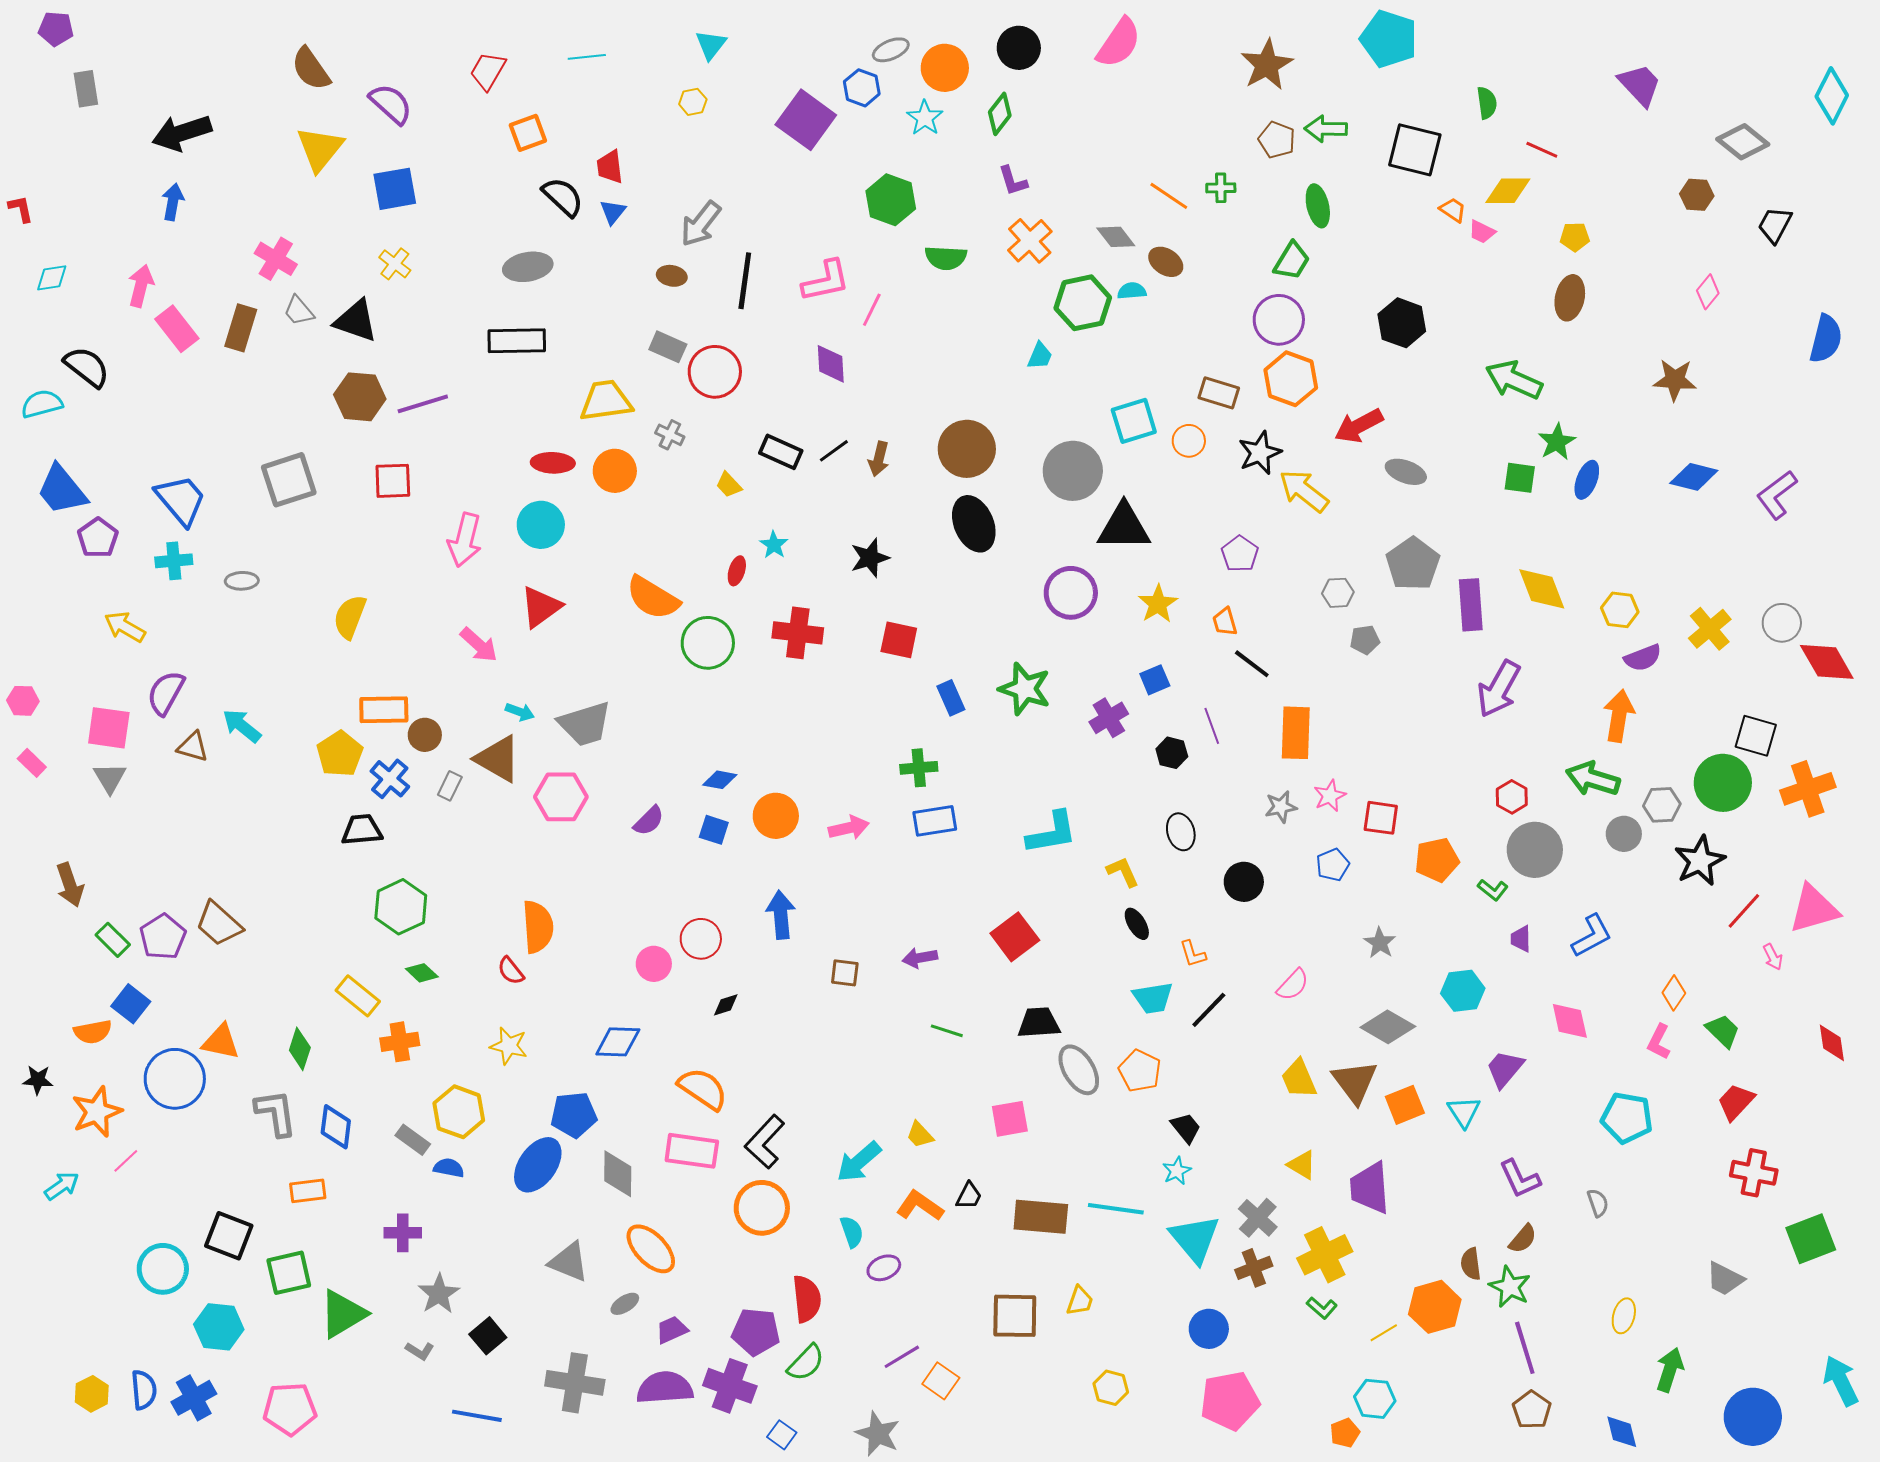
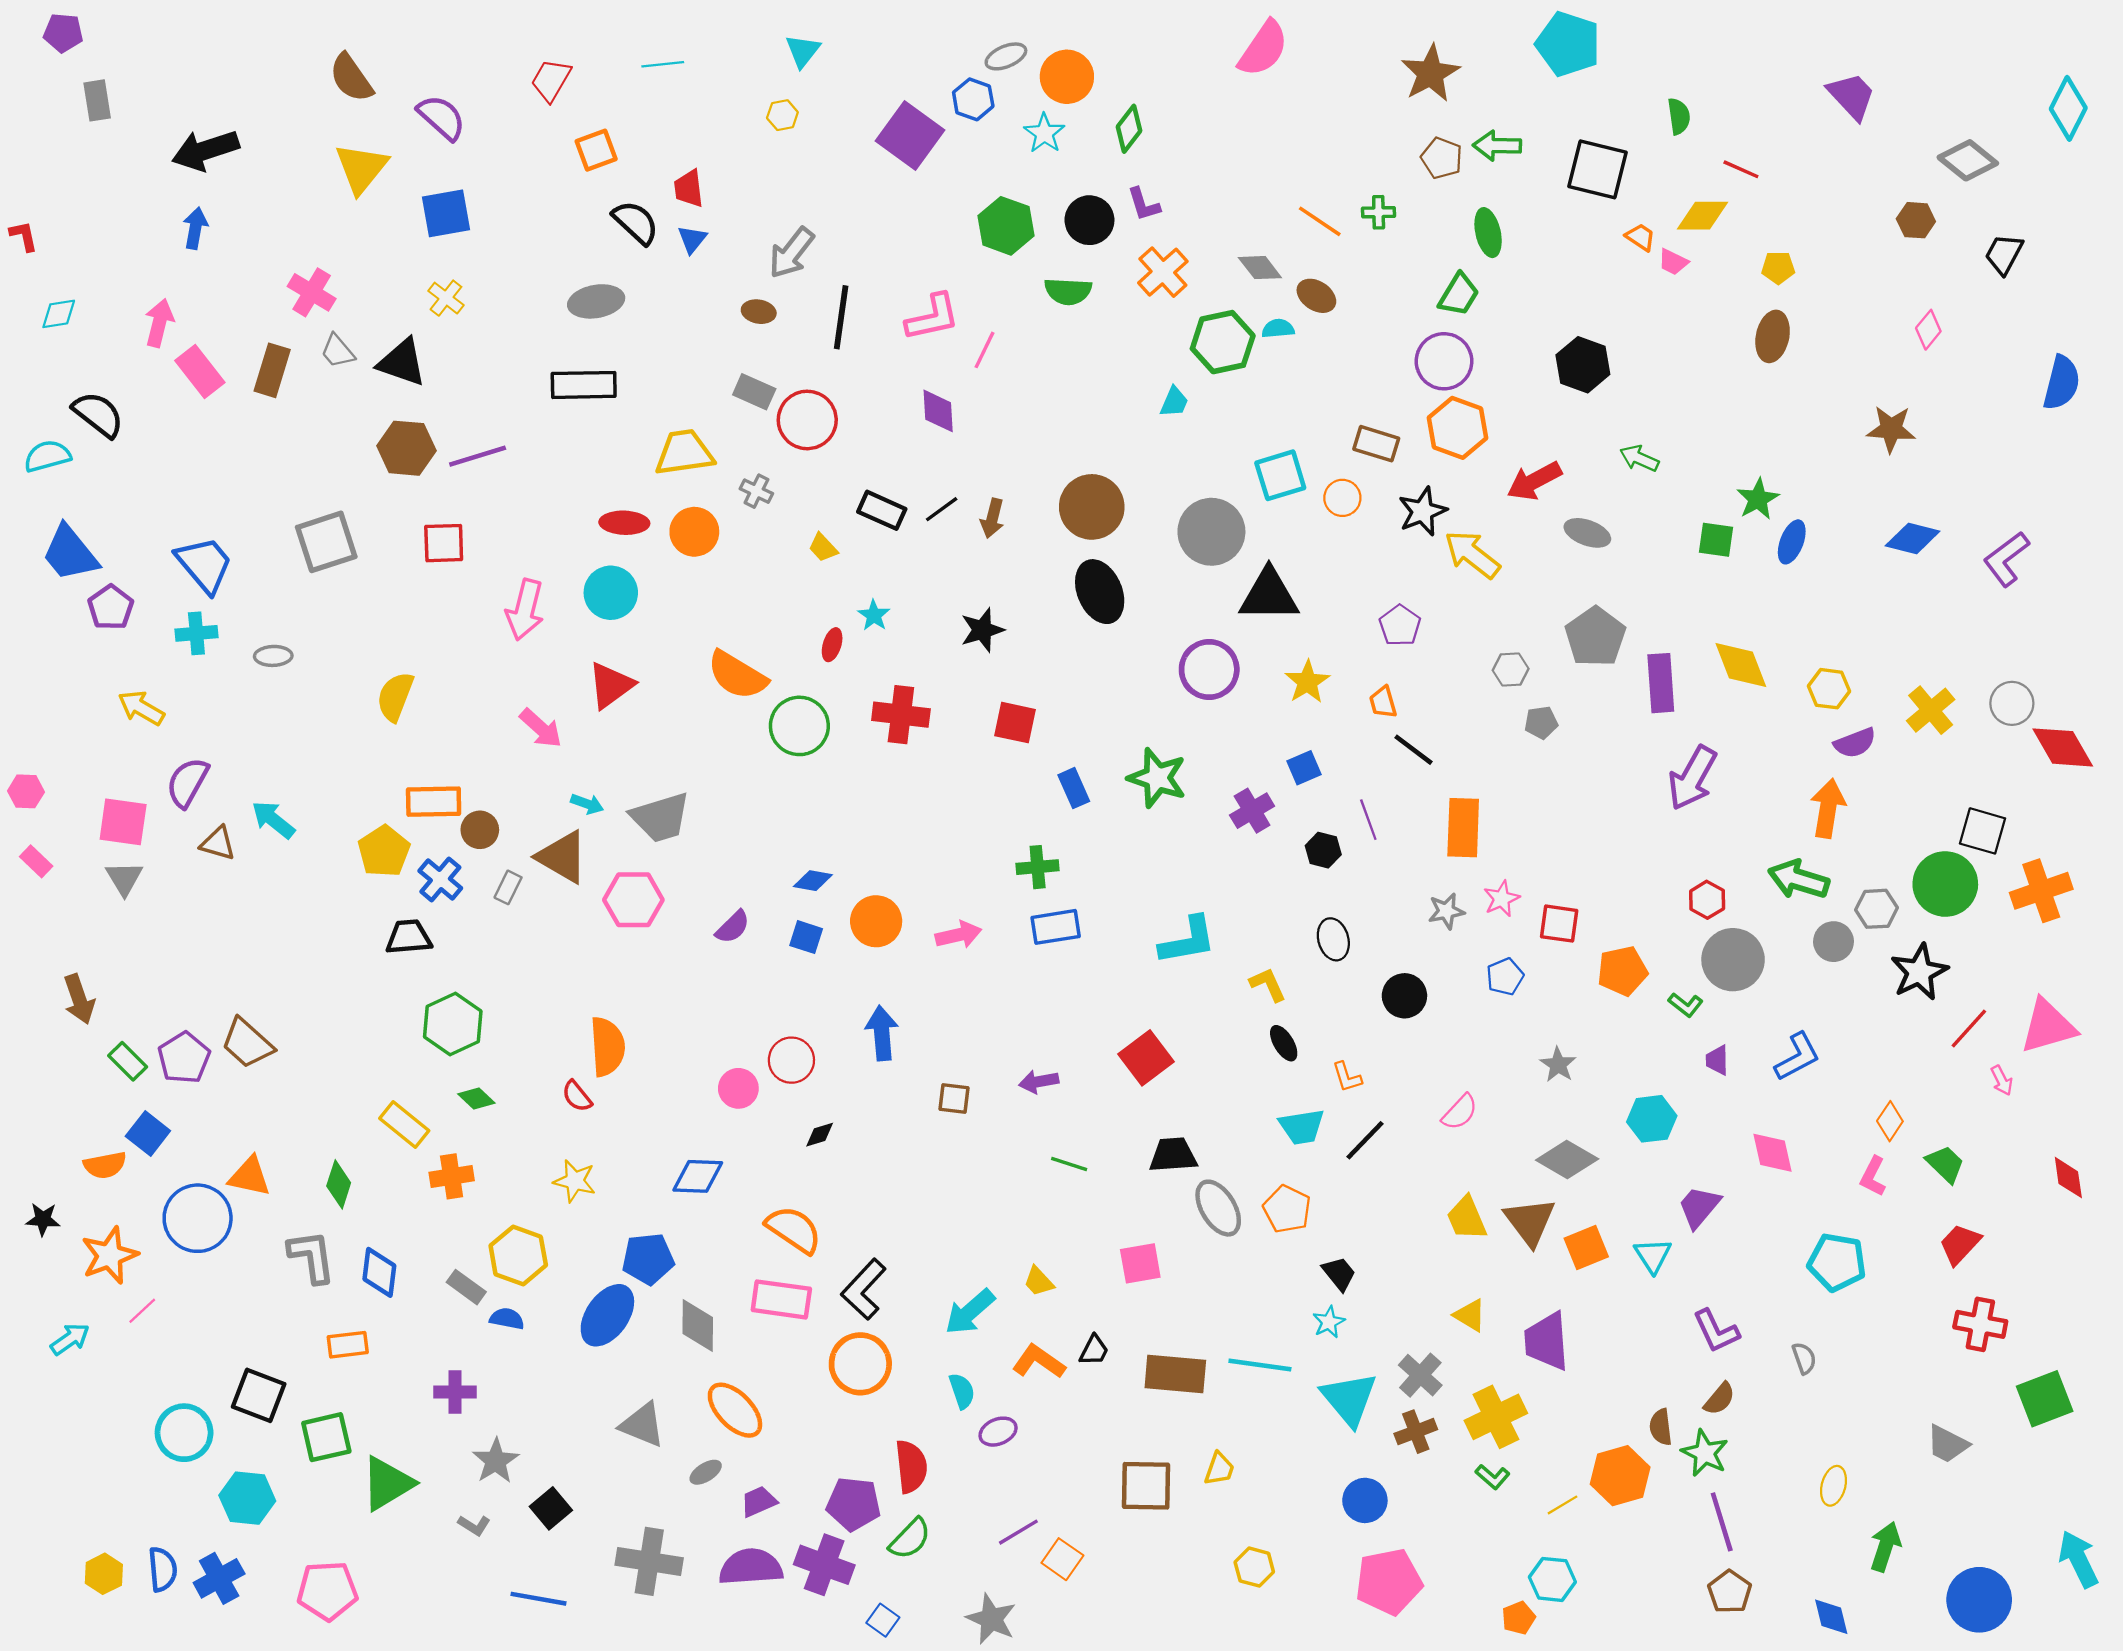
black circle: (1019, 48) -> (1089, 220), moved
green arrow: (1514, 380) -> (1639, 458), moved, size x0.6

